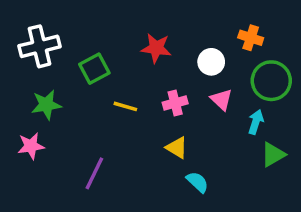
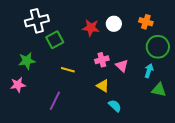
white cross: (39, 46) -> (37, 21), moved
white circle: (211, 62) -> (114, 24), moved
pink triangle: (221, 100) -> (122, 66), moved
yellow line: (125, 106) -> (68, 70), moved
green triangle: (273, 155) -> (159, 90), turned 42

